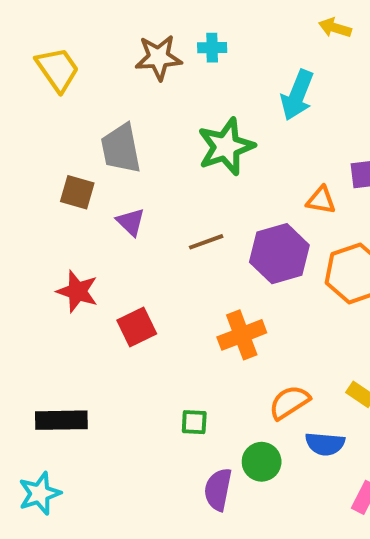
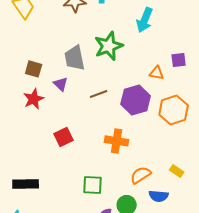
gray trapezoid: (121, 149) -> (75, 58), moved
red star: (77, 291) -> (34, 99), moved, turned 30
orange cross: (242, 335) -> (117, 141), turned 30
green square: (194, 422) -> (93, 185), size x1.5

